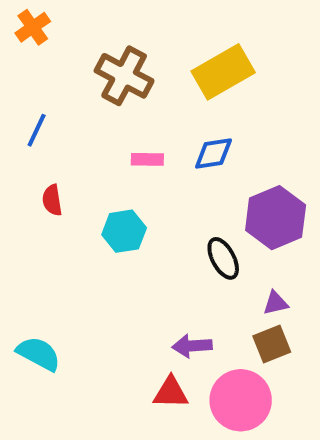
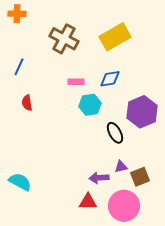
orange cross: (33, 27) -> (17, 14), turned 36
cyan hexagon: (124, 231) -> (90, 105), moved
purple triangle: (276, 303) -> (121, 167), moved

